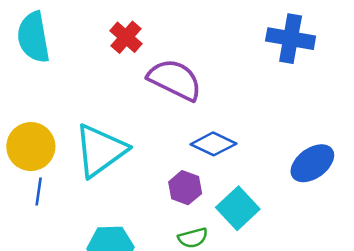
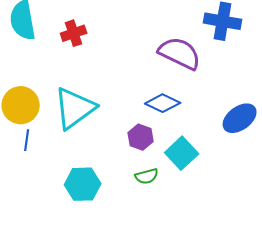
red cross: (126, 37) -> (74, 33), moved, turned 30
purple semicircle: (175, 80) -> (180, 53), moved

